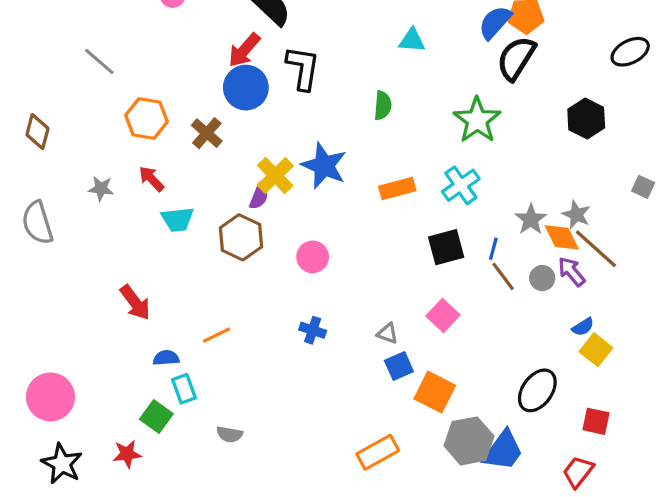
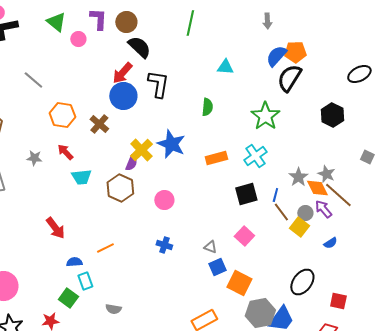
yellow square: (596, 350) -> (299, 227), moved

